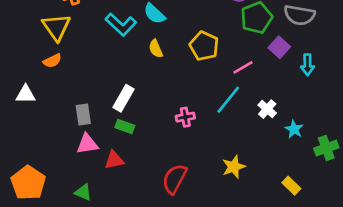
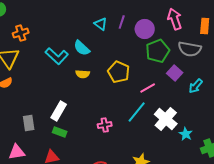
yellow semicircle: (156, 49) -> (83, 74), turned -64
cyan arrow: (307, 65) -> (196, 86), turned 42
white cross: (267, 109) -> (166, 119), size x1.6
pink triangle: (87, 144) -> (17, 152), moved

